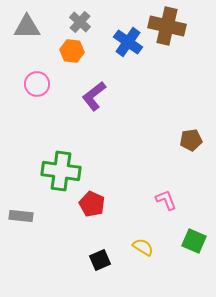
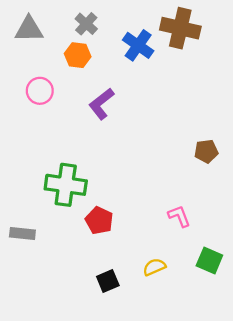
yellow semicircle: (143, 247) -> (154, 267), turned -55

